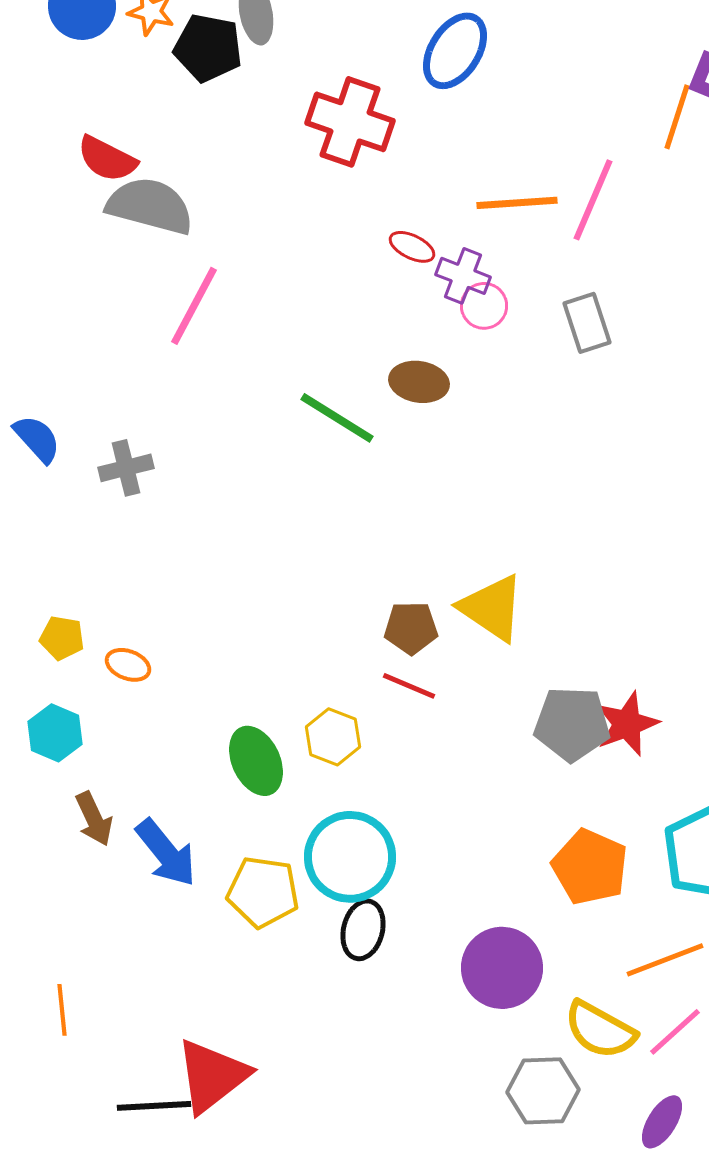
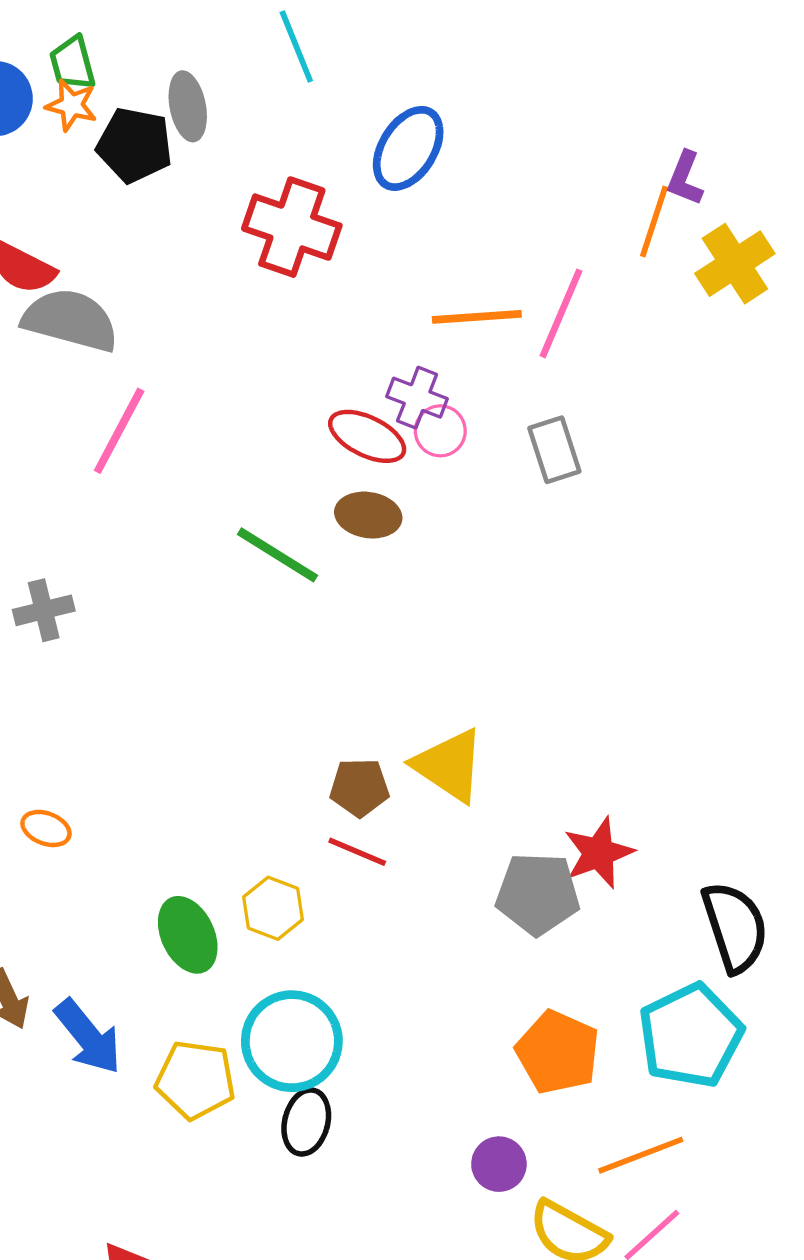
red ellipse: (412, 247) -> (367, 436), moved, size x1.5
red star: (627, 724) -> (599, 853), moved
purple circle: (502, 968) -> (499, 1164), moved, size x0.6

